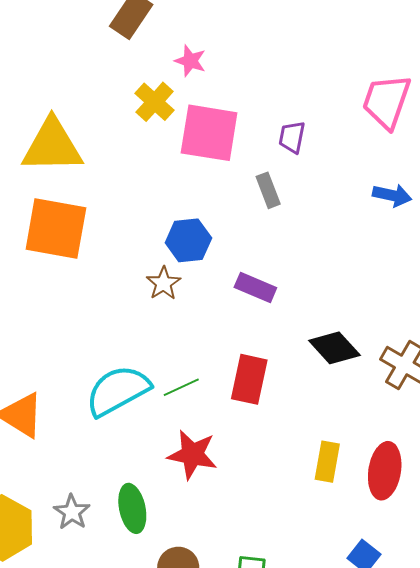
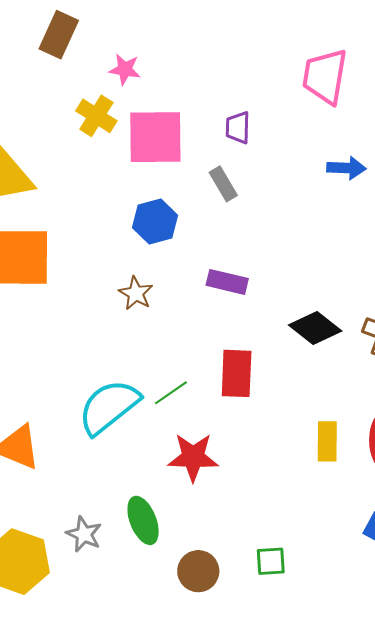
blue hexagon: (188, 240) -> (155, 221), moved

